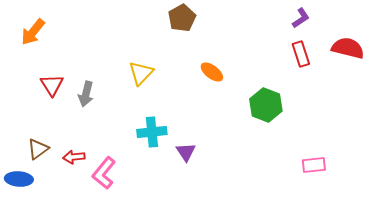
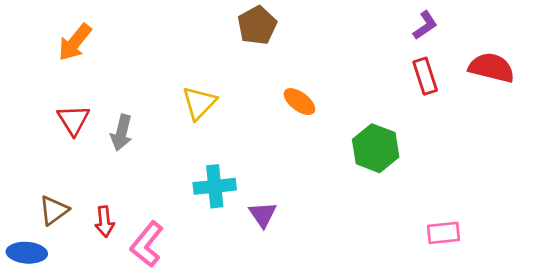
orange arrow: (33, 32) -> (75, 42), moved
red arrow: (74, 157) -> (105, 222), turned -90

